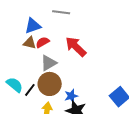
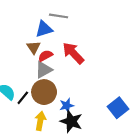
blue triangle: (33, 26) -> (44, 29), moved
red semicircle: (43, 42) -> (45, 56), moved
brown triangle: (30, 43) -> (34, 47), moved, turned 40

